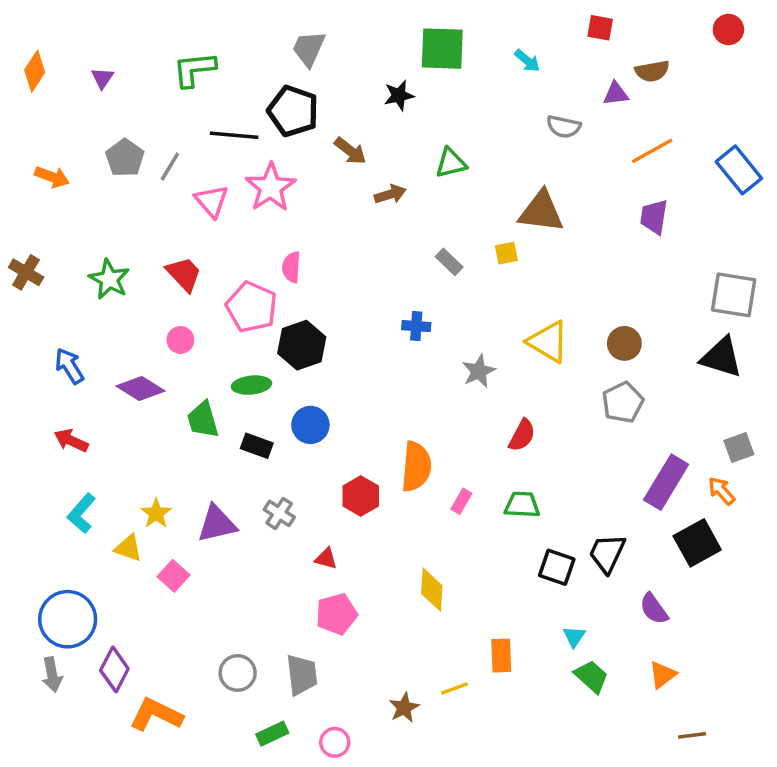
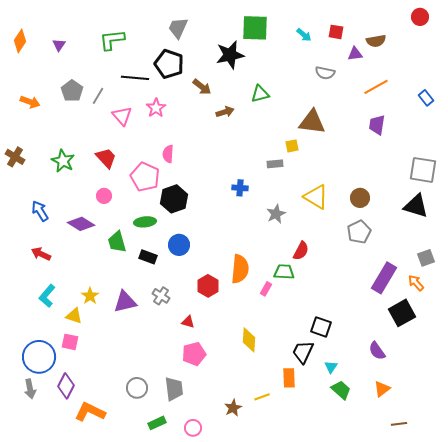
red square: (600, 28) -> (336, 32), moved
black star: (399, 95) -> (230, 55), size x1.6
blue rectangle: (739, 170) -> (426, 98), size x0.6
pink star: (271, 187) -> (156, 108), size x0.7
gray rectangle: (449, 262) -> (275, 164), moved, turned -49
green trapezoid: (522, 505) -> (284, 272), moved
black trapezoid: (607, 553) -> (303, 352), moved
pink square: (173, 576) -> (70, 342), moved, turned -30

